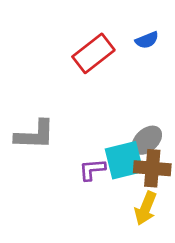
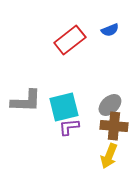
cyan square: (124, 160) -> (64, 107), moved

